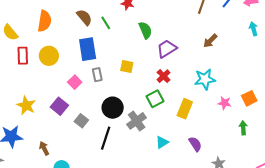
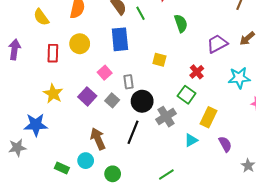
purple trapezoid: (167, 49) -> (217, 44), moved
red rectangle: (23, 56) -> (53, 53), moved
gray rectangle: (97, 75) -> (129, 82), moved
green square: (155, 99) -> (187, 95), turned -30
yellow rectangle: (185, 109) -> (208, 117), moved
gray square: (81, 121) -> (112, 100), moved
brown arrow: (44, 148) -> (98, 139), moved, size x1.5

